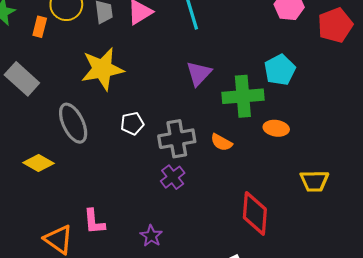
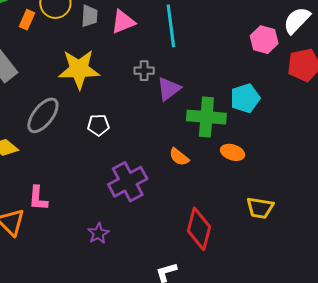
gray ellipse: (73, 123) -> (43, 115), turned 54
gray cross: (177, 139) -> (144, 71), moved, size x0.6
purple cross: (173, 177) -> (128, 182), size x1.6
pink L-shape: (94, 222) -> (38, 198), moved

